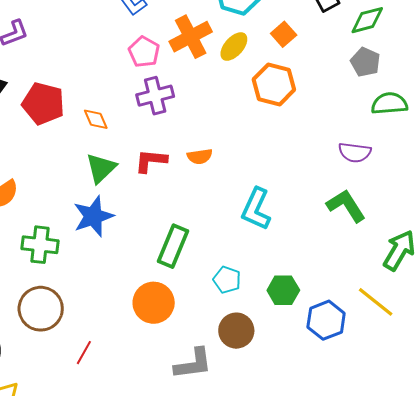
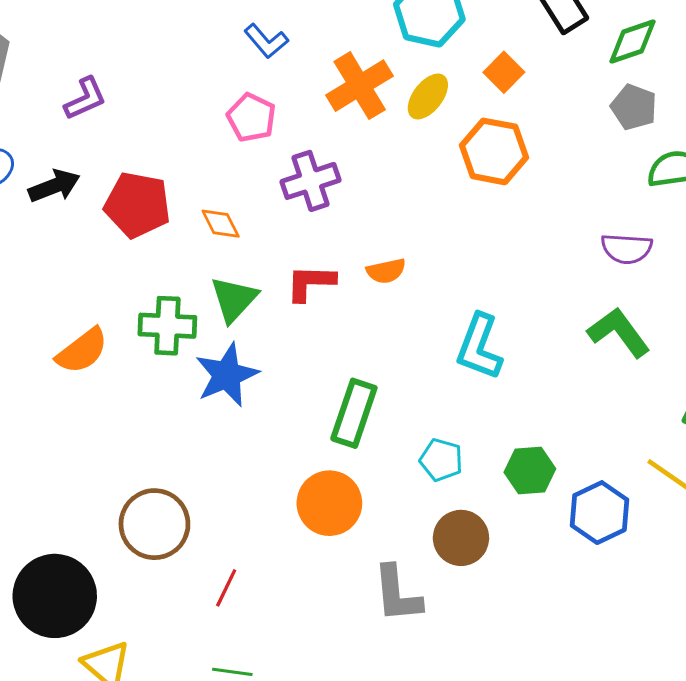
pink pentagon: (144, 52) -> (251, 118), moved
green cross: (40, 245) -> (167, 326), moved
gray L-shape: (193, 364) -> (397, 594), turned 96

